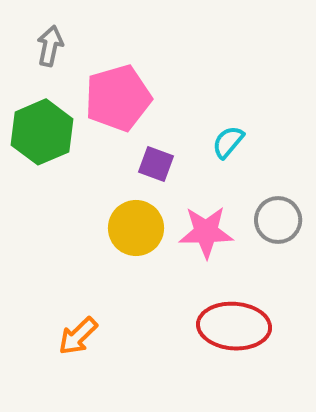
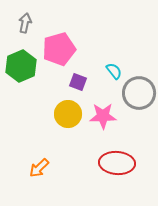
cyan semicircle: (228, 142) -> (114, 71), turned 102
gray circle: (278, 220) -> (139, 93), moved, size x1.4

